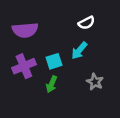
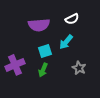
purple semicircle: (25, 30) -> (39, 25), moved
purple cross: (24, 66) -> (15, 65), moved

